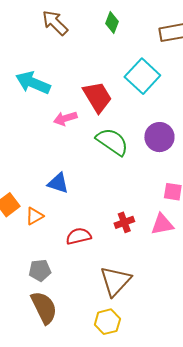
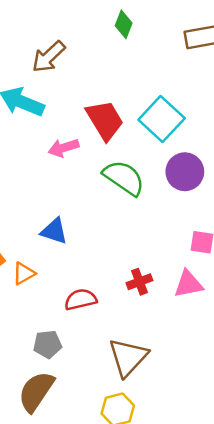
brown arrow: (55, 23) -> (49, 57), moved, turned -88
cyan square: (142, 76) -> (162, 119), moved
gray pentagon: (40, 270) -> (47, 344), moved
brown semicircle: (44, 308) -> (36, 391), turned -120

